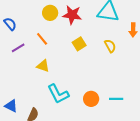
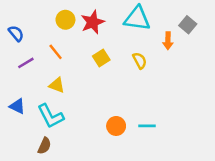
red star: (72, 15) -> (93, 22), turned -30
cyan L-shape: (58, 94) -> (51, 116), moved
blue triangle: (11, 106) -> (17, 106), moved

